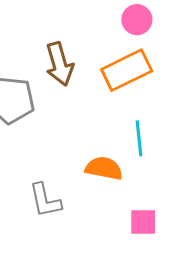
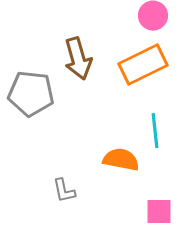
gray L-shape: (45, 200) -> (64, 191), size x0.7

